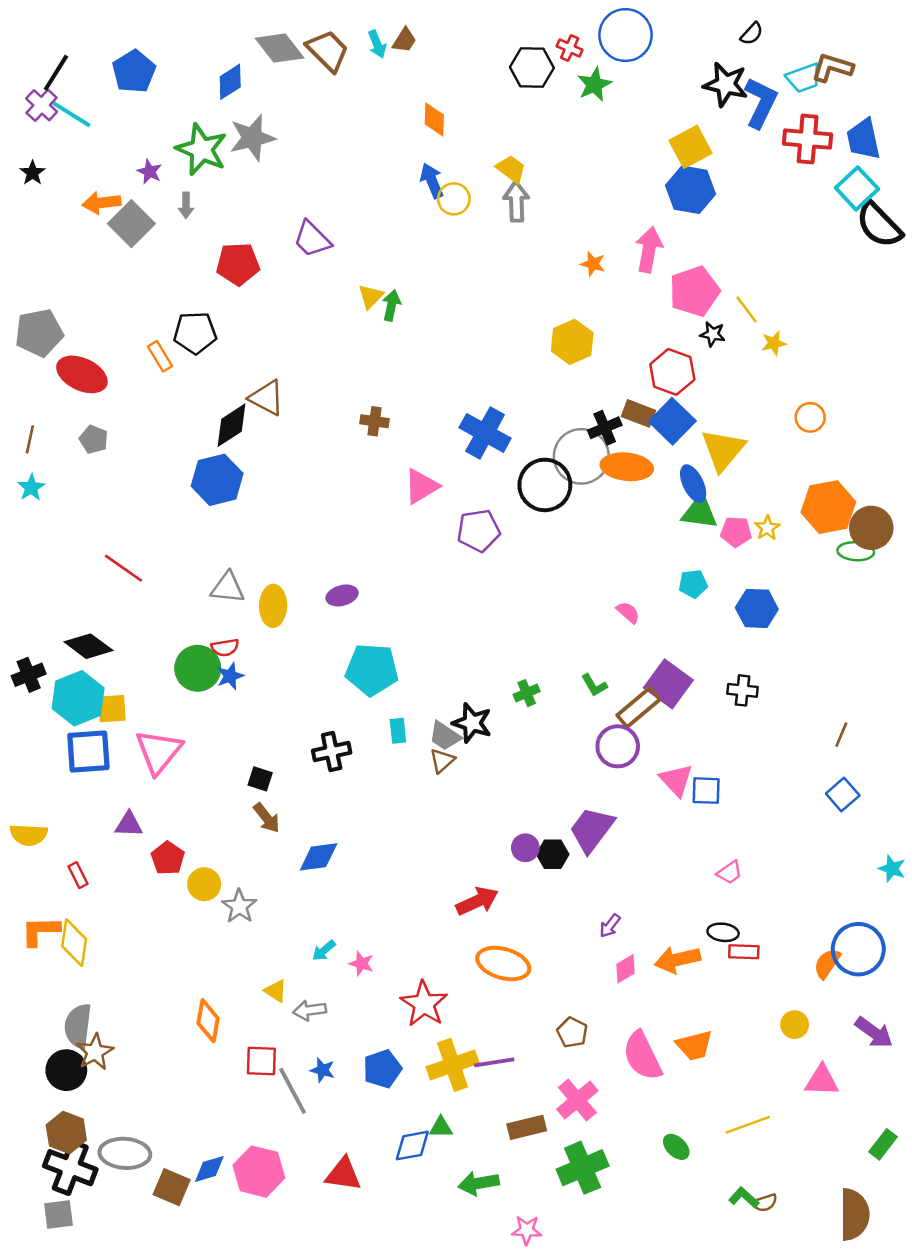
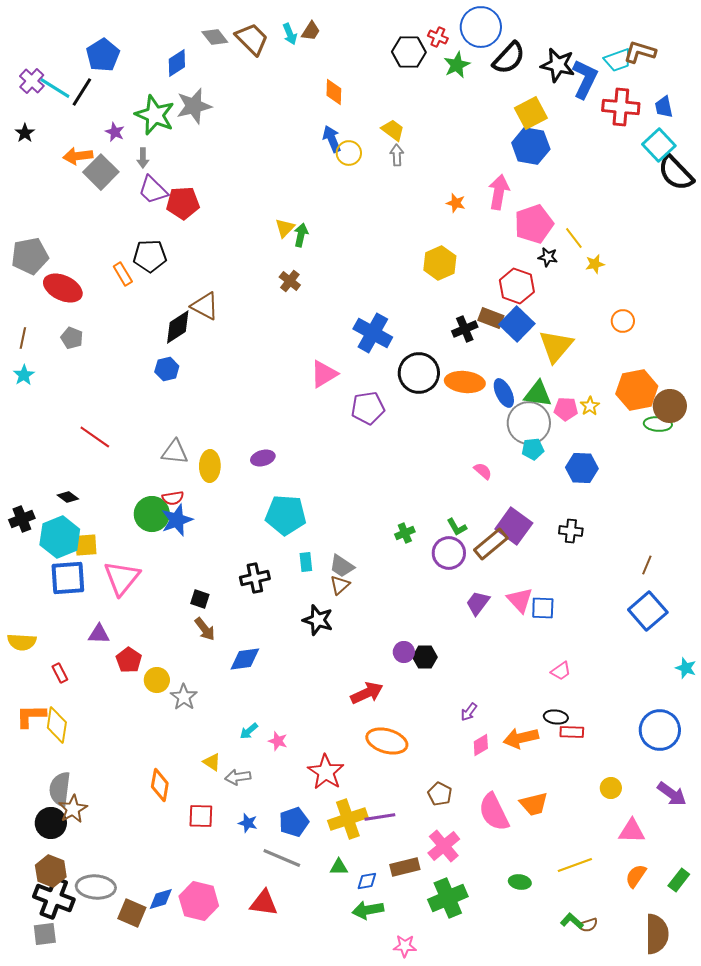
black semicircle: (752, 34) -> (509, 58), moved, size x1.8
gray diamond: (280, 48) -> (215, 37), size x0.7
black line: (56, 73) -> (82, 92), moved
blue trapezoid: (863, 139) -> (664, 107), size x0.7
gray arrow: (516, 201) -> (397, 155), size x0.7
purple trapezoid: (312, 239) -> (153, 190), moved
brown cross: (375, 421) -> (290, 281), moved, turned 30
gray circle: (581, 456) -> (529, 423), moved
orange ellipse: (627, 467) -> (465, 382), moved
blue hexagon: (217, 480) -> (167, 369), size x0.6
blue ellipse: (693, 484) -> (504, 393), moved
black diamond: (88, 646) -> (68, 497), size x0.6
blue star: (230, 676) -> (177, 520), size x1.5
black star: (472, 723) -> (318, 620), moved
purple circle: (618, 746) -> (449, 553), moved
blue square: (843, 794) -> (648, 611), size x1.5
purple trapezoid: (592, 830) -> (478, 603), moved, size x0.7
orange semicircle: (827, 964) -> (636, 876), moved
gray line: (293, 1091) -> (282, 858), moved, turned -39
blue diamond: (412, 1146) -> (367, 881), moved, size x0.7
green ellipse: (676, 1147) -> (520, 882), turned -35

